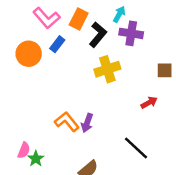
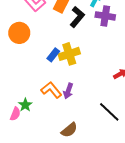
blue rectangle: (57, 44) -> (53, 55), moved
yellow cross: (107, 69) -> (69, 54), moved
green star: (36, 159) -> (25, 105), moved

